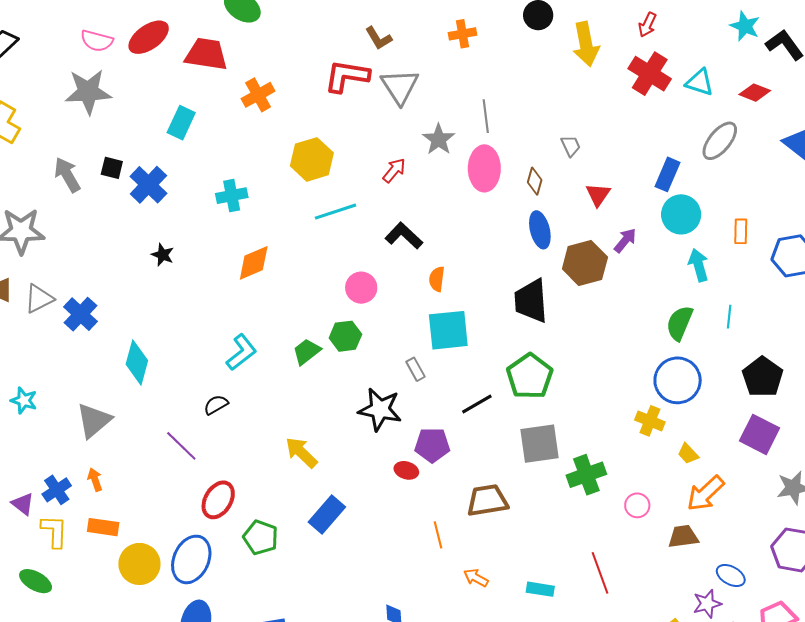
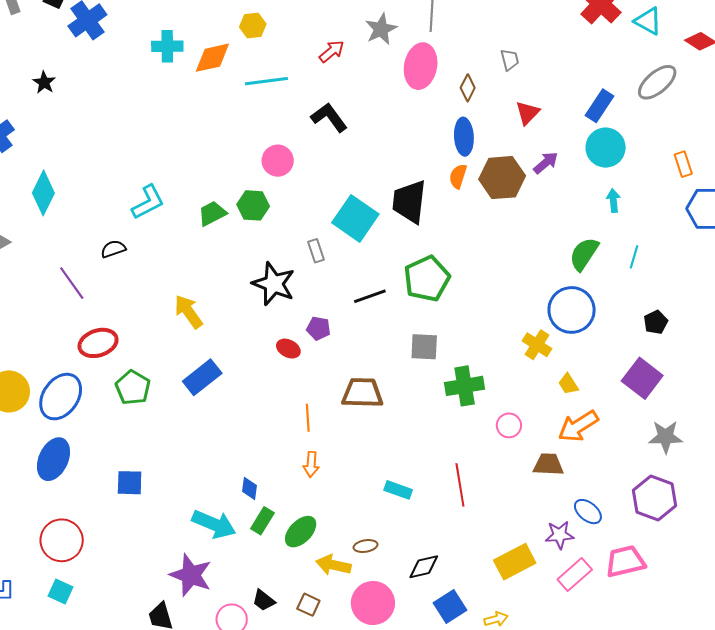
yellow hexagon: (312, 159) -> (253, 26), size x0.6
orange rectangle: (741, 231) -> (683, 164), moved, turned -30
black star: (163, 255) -> (44, 82), moved
orange diamond: (254, 263) -> (212, 58), moved
cyan arrow: (699, 265) -> (613, 201), size x0.7
orange semicircle: (437, 279) -> (458, 176), moved
black trapezoid: (531, 301) -> (409, 202), moved
cyan square: (448, 330) -> (355, 218), turned 30
black pentagon: (763, 377) -> (656, 322), size x0.6
gray square: (540, 444) -> (424, 347), size x0.7
purple pentagon: (432, 445) -> (318, 328), size x0.7
red ellipse: (218, 500) -> (98, 343), turned 30
orange arrow: (476, 578) -> (311, 464), moved, turned -125

